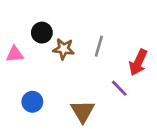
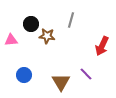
gray line: (99, 46) -> (71, 20), moved
purple line: (119, 88) -> (86, 74), moved

